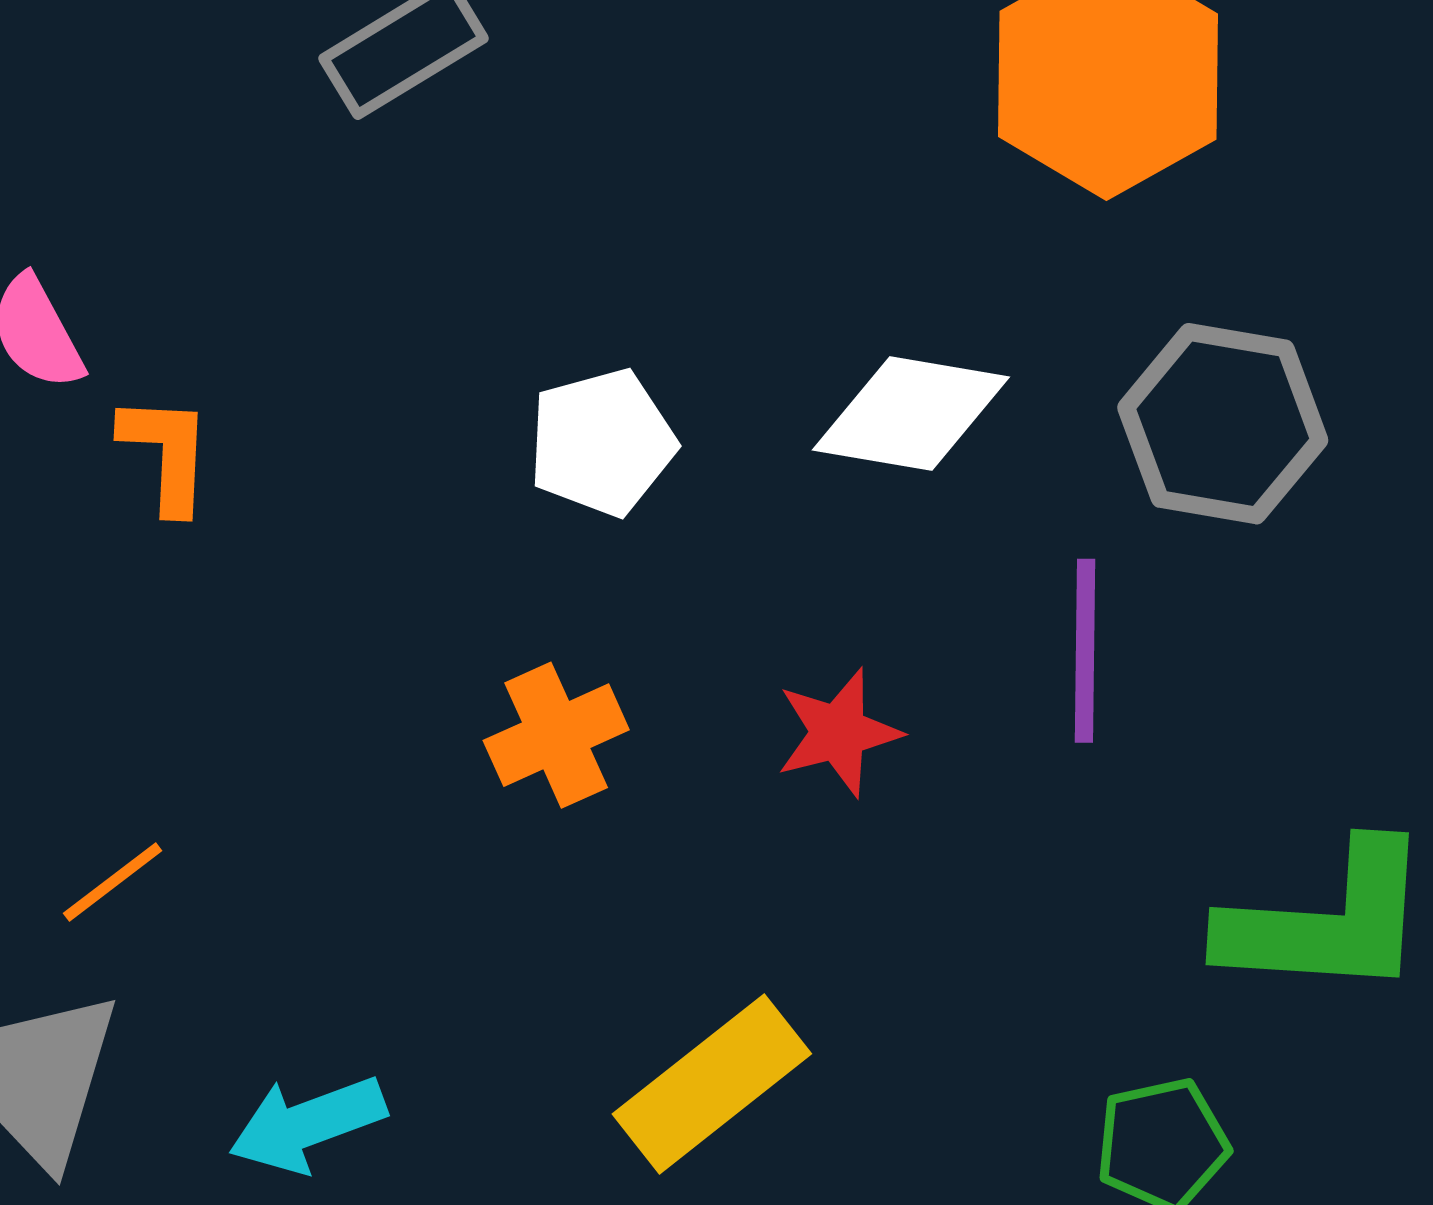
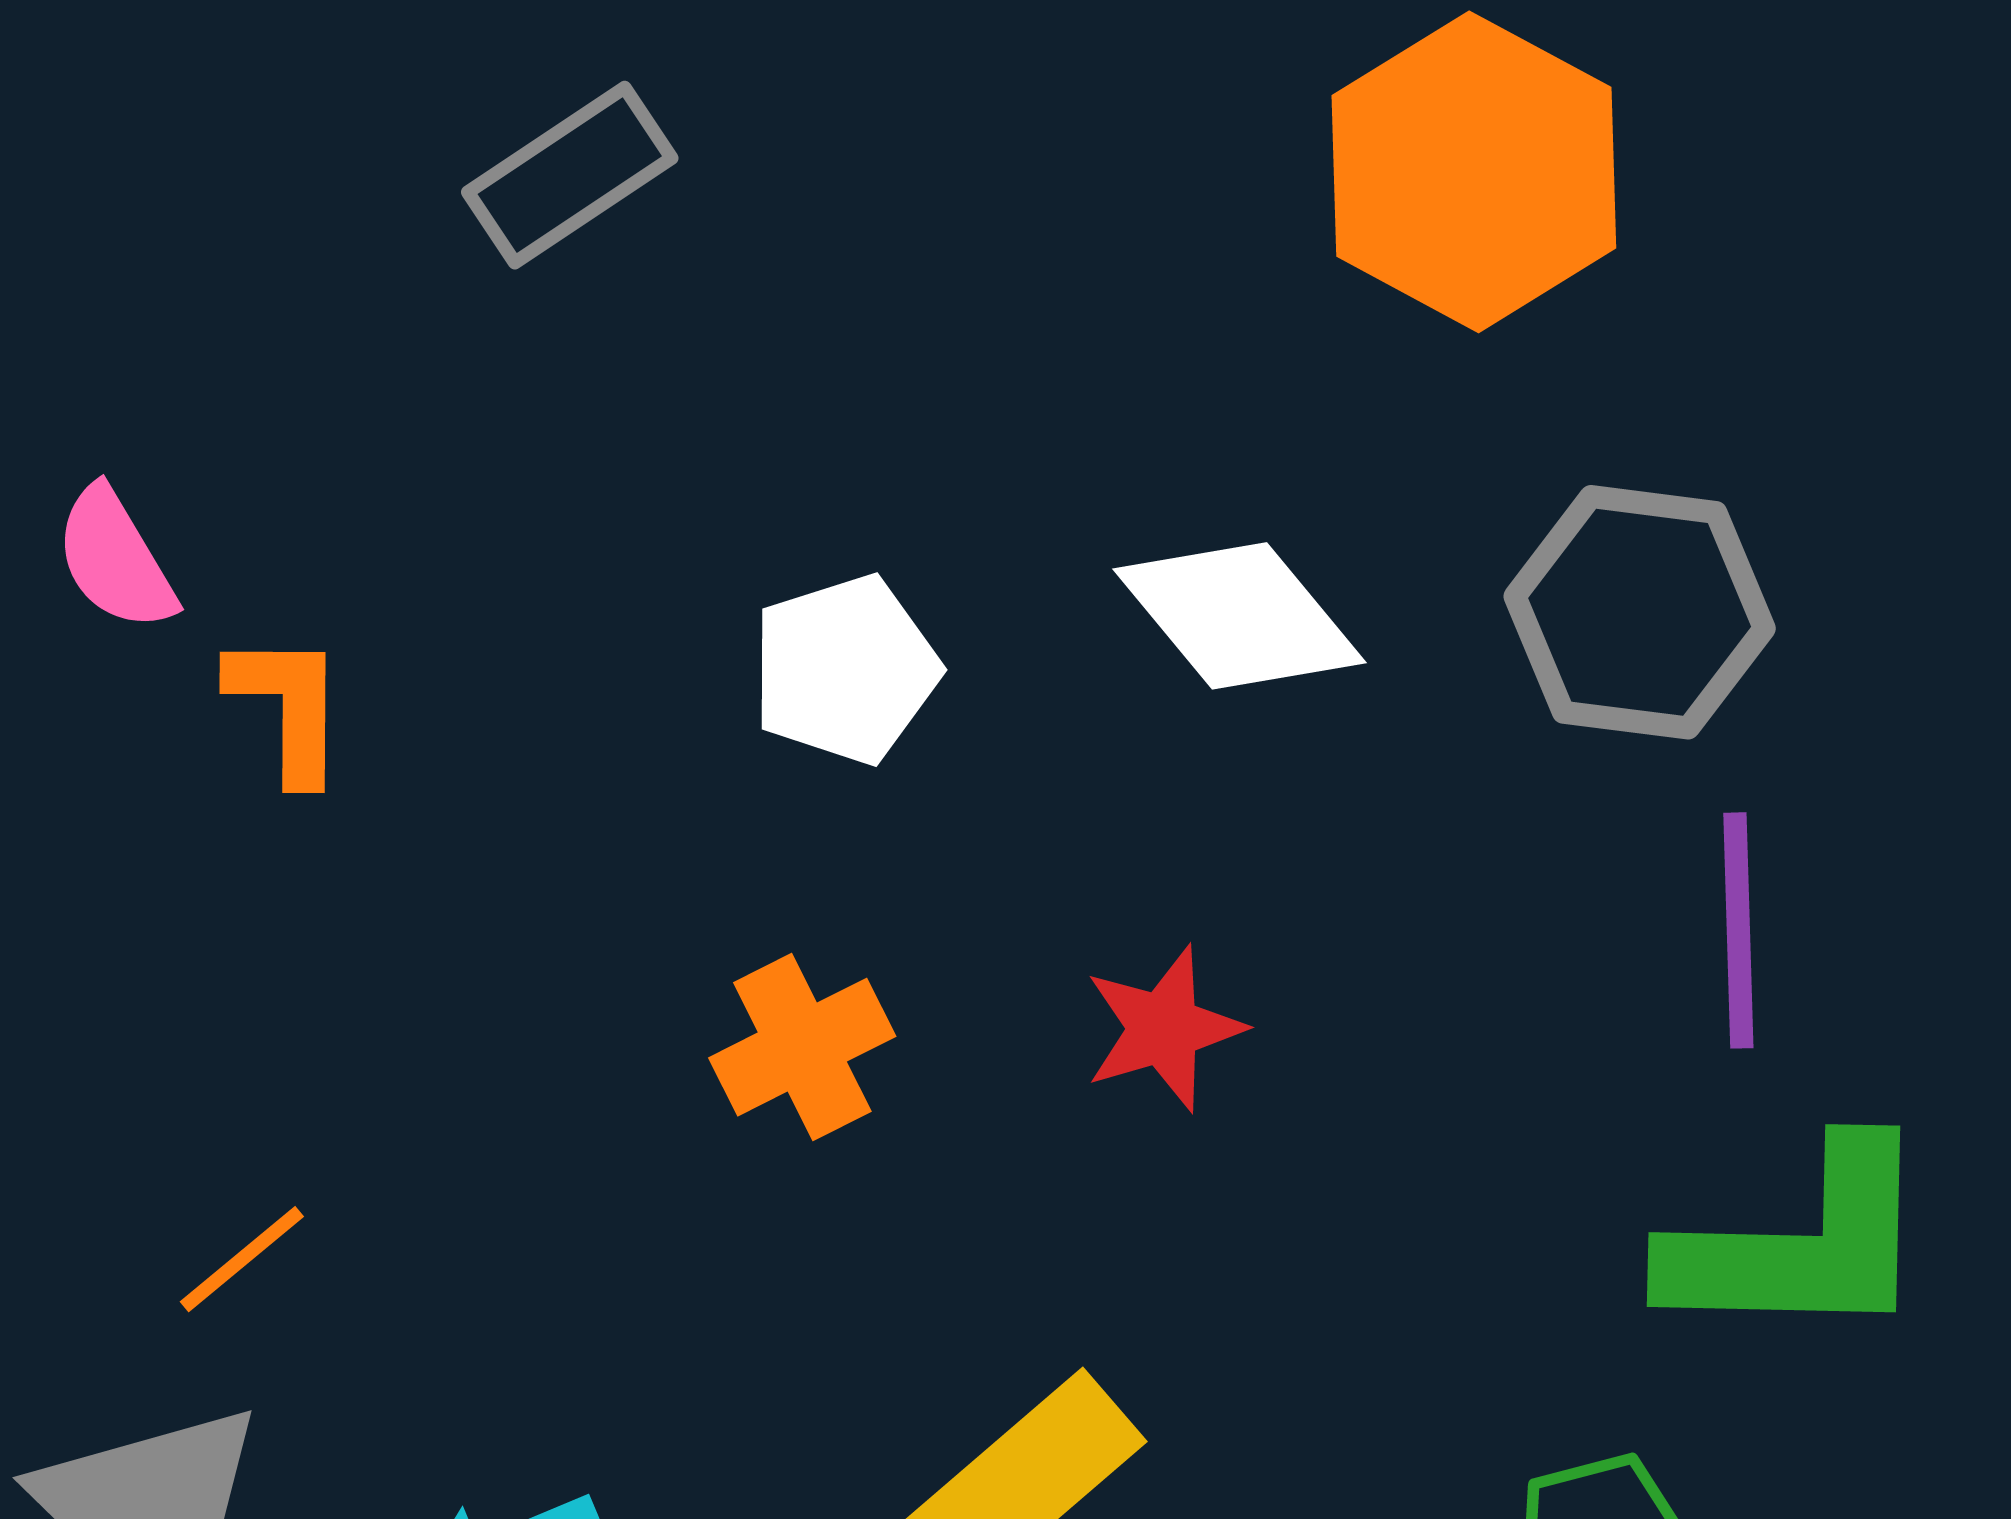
white diamond: (911, 414) -> (1239, 616), turned 43
purple line: (1085, 651) -> (1738, 930), moved

